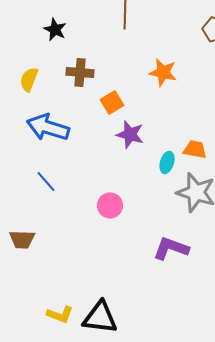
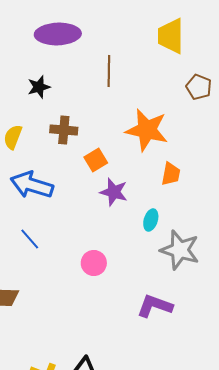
black star: (55, 29) -> (39, 87), turned 30
orange star: (163, 72) -> (147, 130), size x1.5
orange trapezoid: (195, 149) -> (171, 174), moved, turned 90

